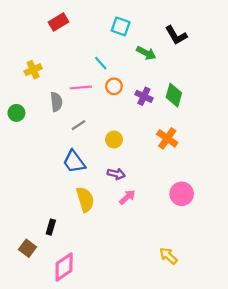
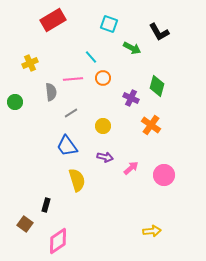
red rectangle: (59, 22) -> (53, 20), size x1.4
purple cross: (144, 96) -> (131, 98), moved
pink arrow: (127, 197) -> (131, 168), moved
yellow arrow: (168, 256) -> (152, 231), turned 132

